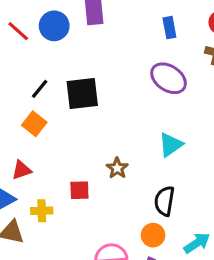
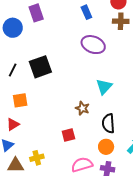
orange square: (34, 124) -> (20, 100), moved, turned -35
brown star: (117, 168) -> (82, 108), moved
red square: (79, 190) -> (68, 135), moved
yellow cross: (42, 211) -> (37, 158), moved

